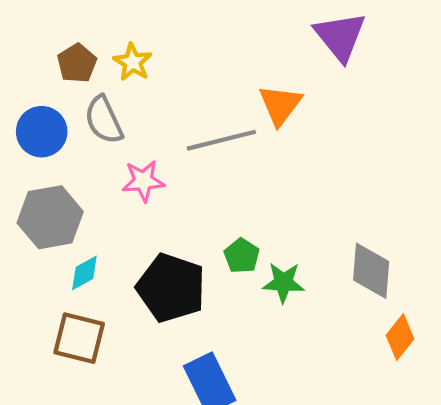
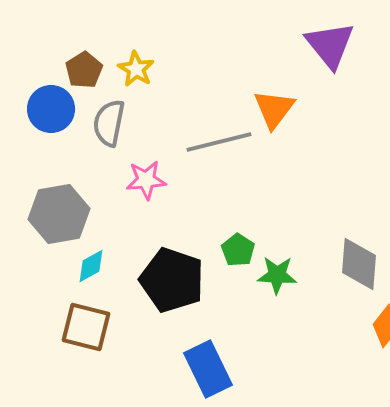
gray semicircle: (104, 120) -> (109, 123), turned 36
blue circle: (42, 132) -> (51, 109), moved

